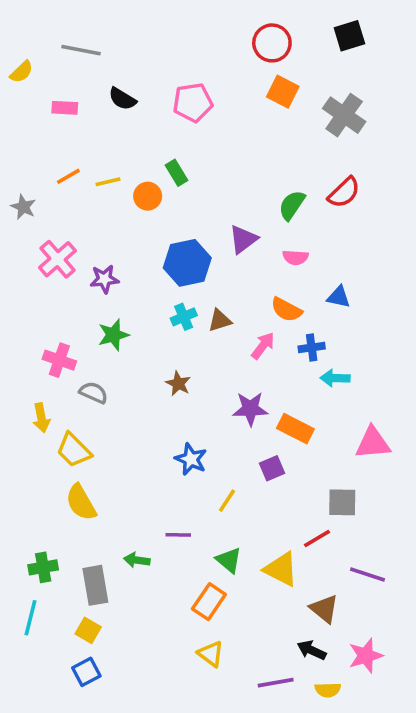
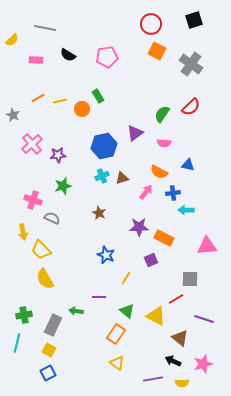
gray rectangle: (95, 585) -> (53, 325), turned 35

